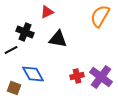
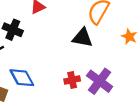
black triangle: (58, 39) -> (82, 38), moved

